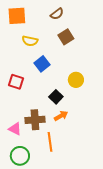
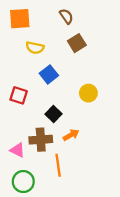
brown semicircle: (57, 14) -> (66, 16), turned -88
black square: (56, 97) -> (54, 114), moved

